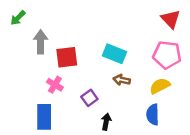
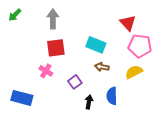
red triangle: (171, 19) -> (128, 23), moved
gray arrow: (41, 42) -> (53, 19), moved
blue semicircle: (153, 115) -> (112, 96), moved
blue rectangle: (44, 117) -> (22, 98), moved, turned -75

